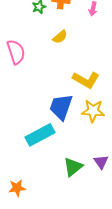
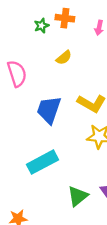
blue trapezoid: (61, 107) -> (49, 110), moved

